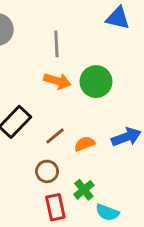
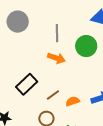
green circle: (96, 82) -> (86, 46), moved

